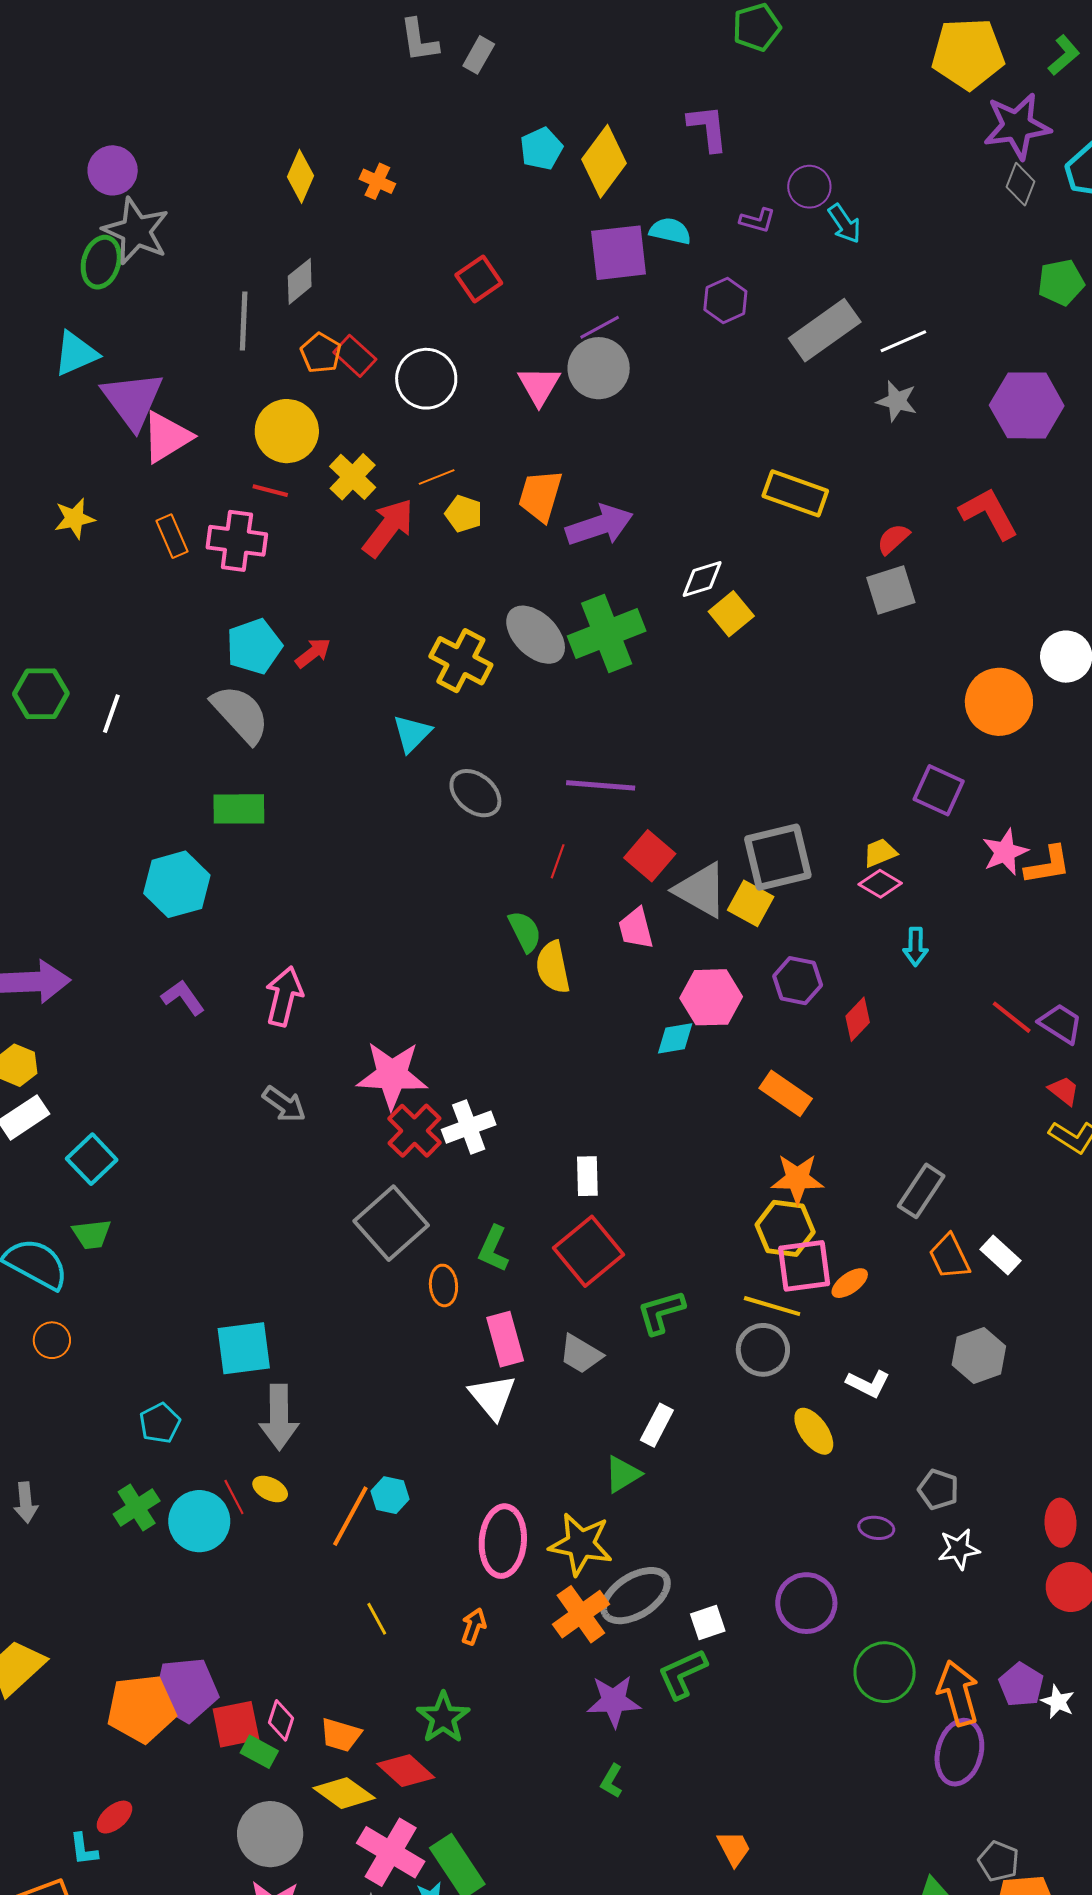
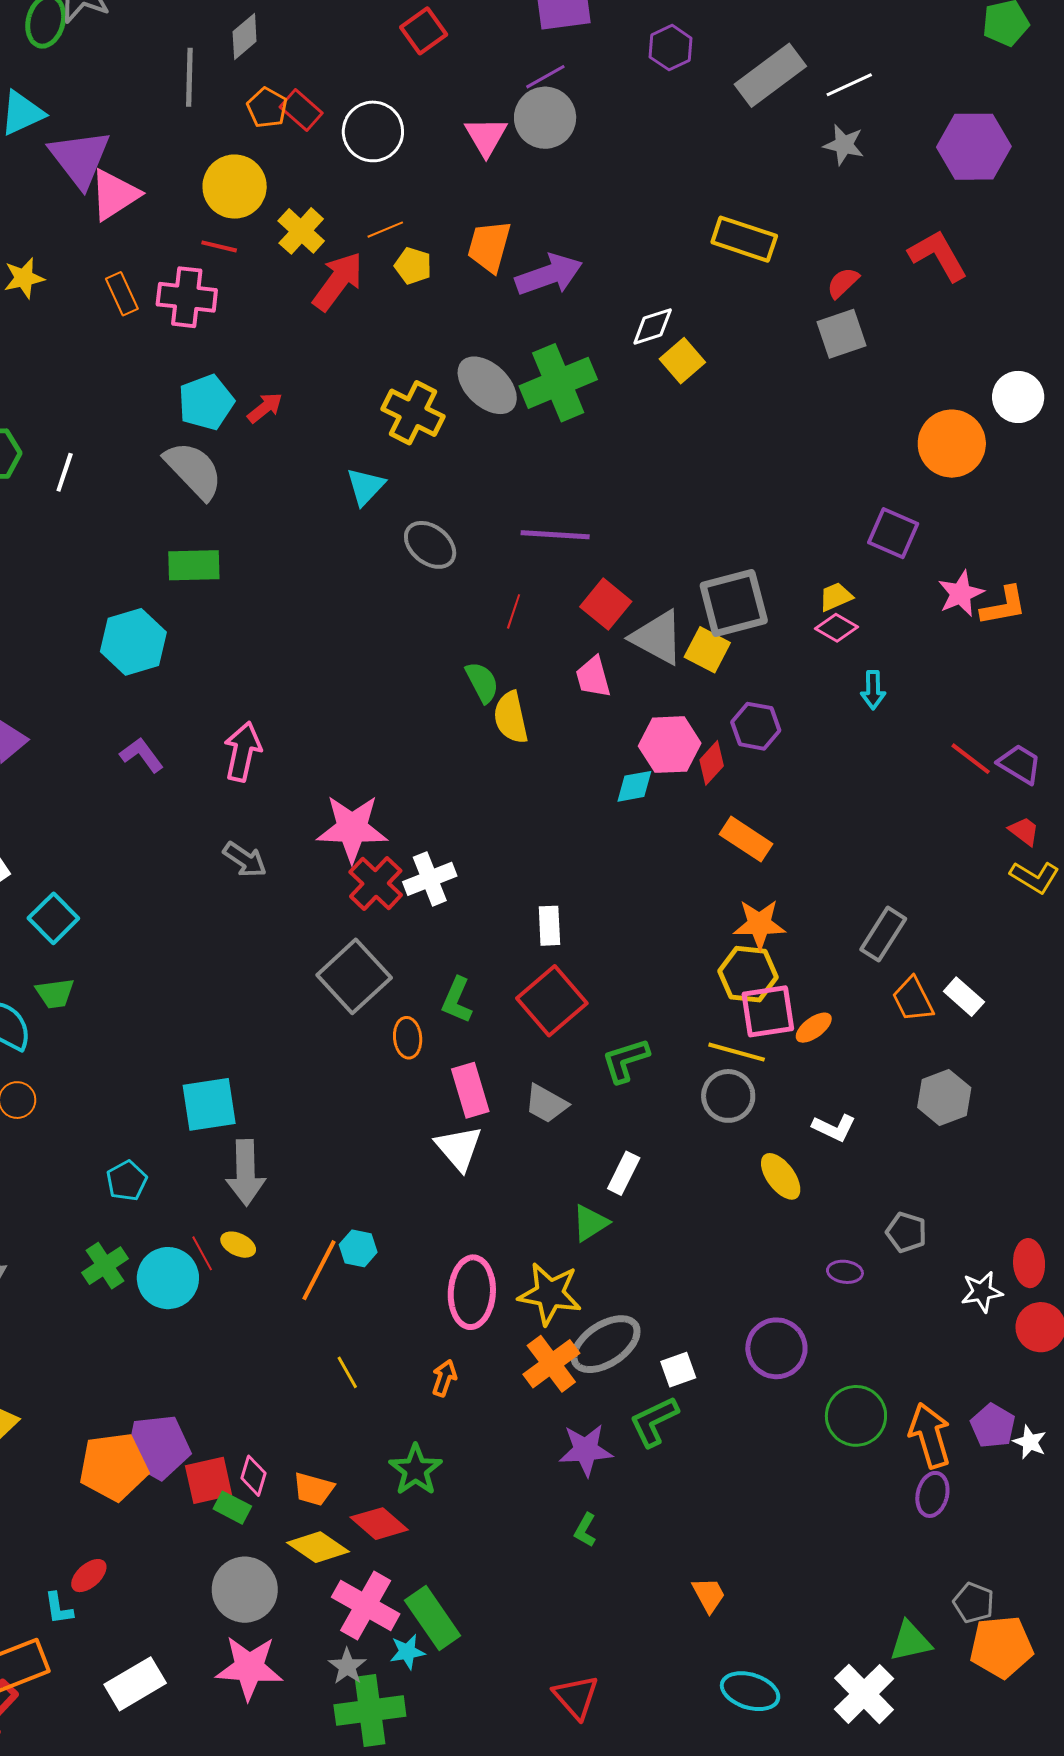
red diamond: (858, 1019) -> (712, 763), moved
white star: (959, 1549) -> (982, 1292), moved
purple ellipse: (959, 1752) -> (932, 1494), size x0.7

